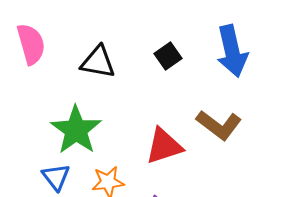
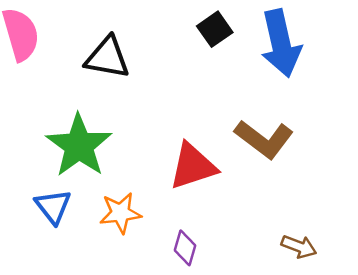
black square: (168, 56) -> (215, 29), moved

